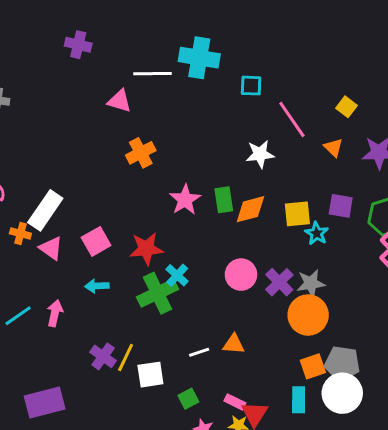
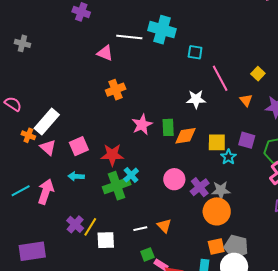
pink arrow: (55, 313) -> (46, 192), size x1.4
orange triangle: (234, 344) -> (164, 226), turned 35
green square: (188, 399) -> (147, 254), moved

